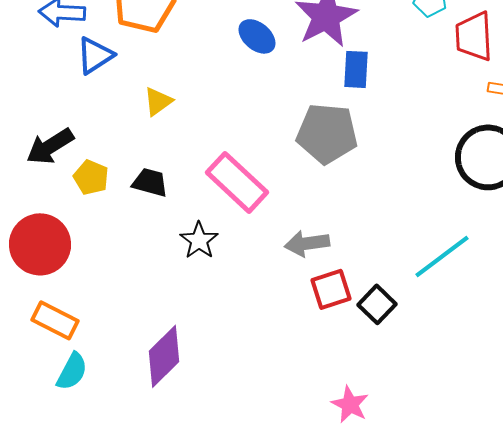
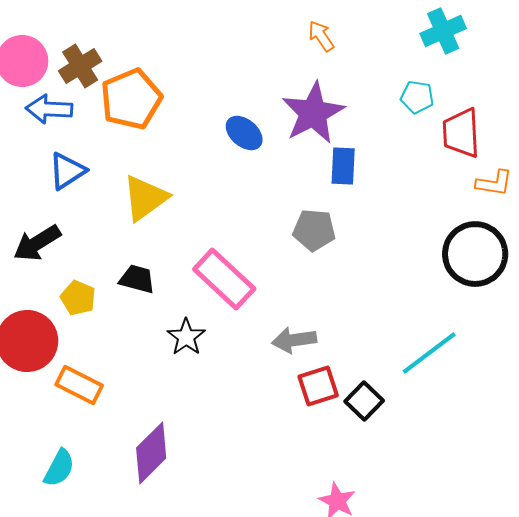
blue triangle: (95, 55) -> (67, 171), moved
yellow triangle: (158, 101) -> (145, 198), size x1.6
gray pentagon: (327, 133) -> (314, 230), size x0.7
yellow pentagon: (91, 177) -> (78, 298), moved
orange rectangle: (55, 320) -> (79, 385), moved

